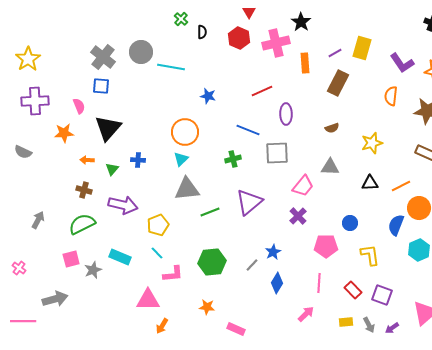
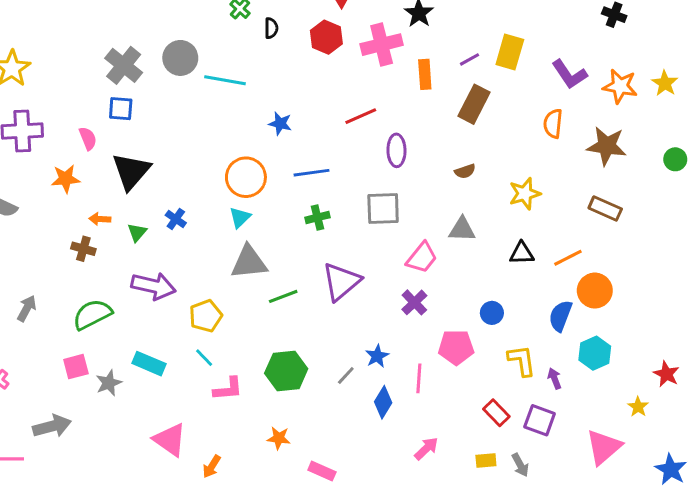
blue line: (248, 130) -> (311, 173), moved, turned -30
blue cross: (138, 160) -> (176, 219), turned 32
brown cross: (84, 190) -> (83, 249), moved
pink line: (319, 283) -> (419, 378), moved
pink triangle: (148, 300) -> (170, 440), moved, turned 35
purple arrow: (392, 328) -> (555, 378), moved, turned 104

